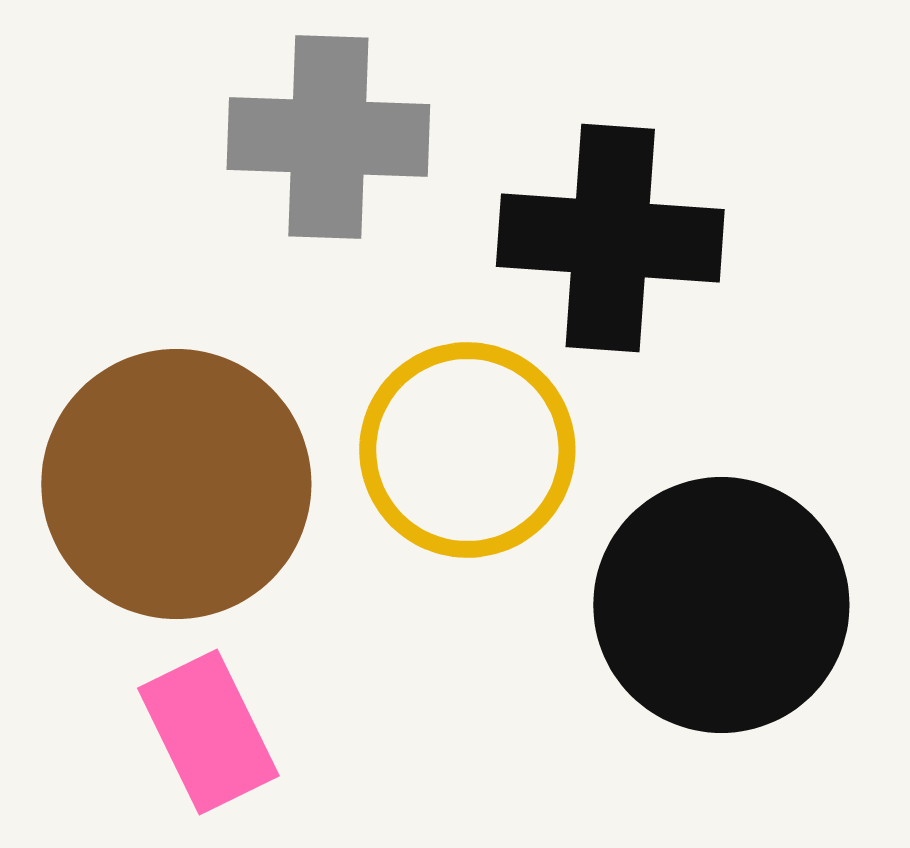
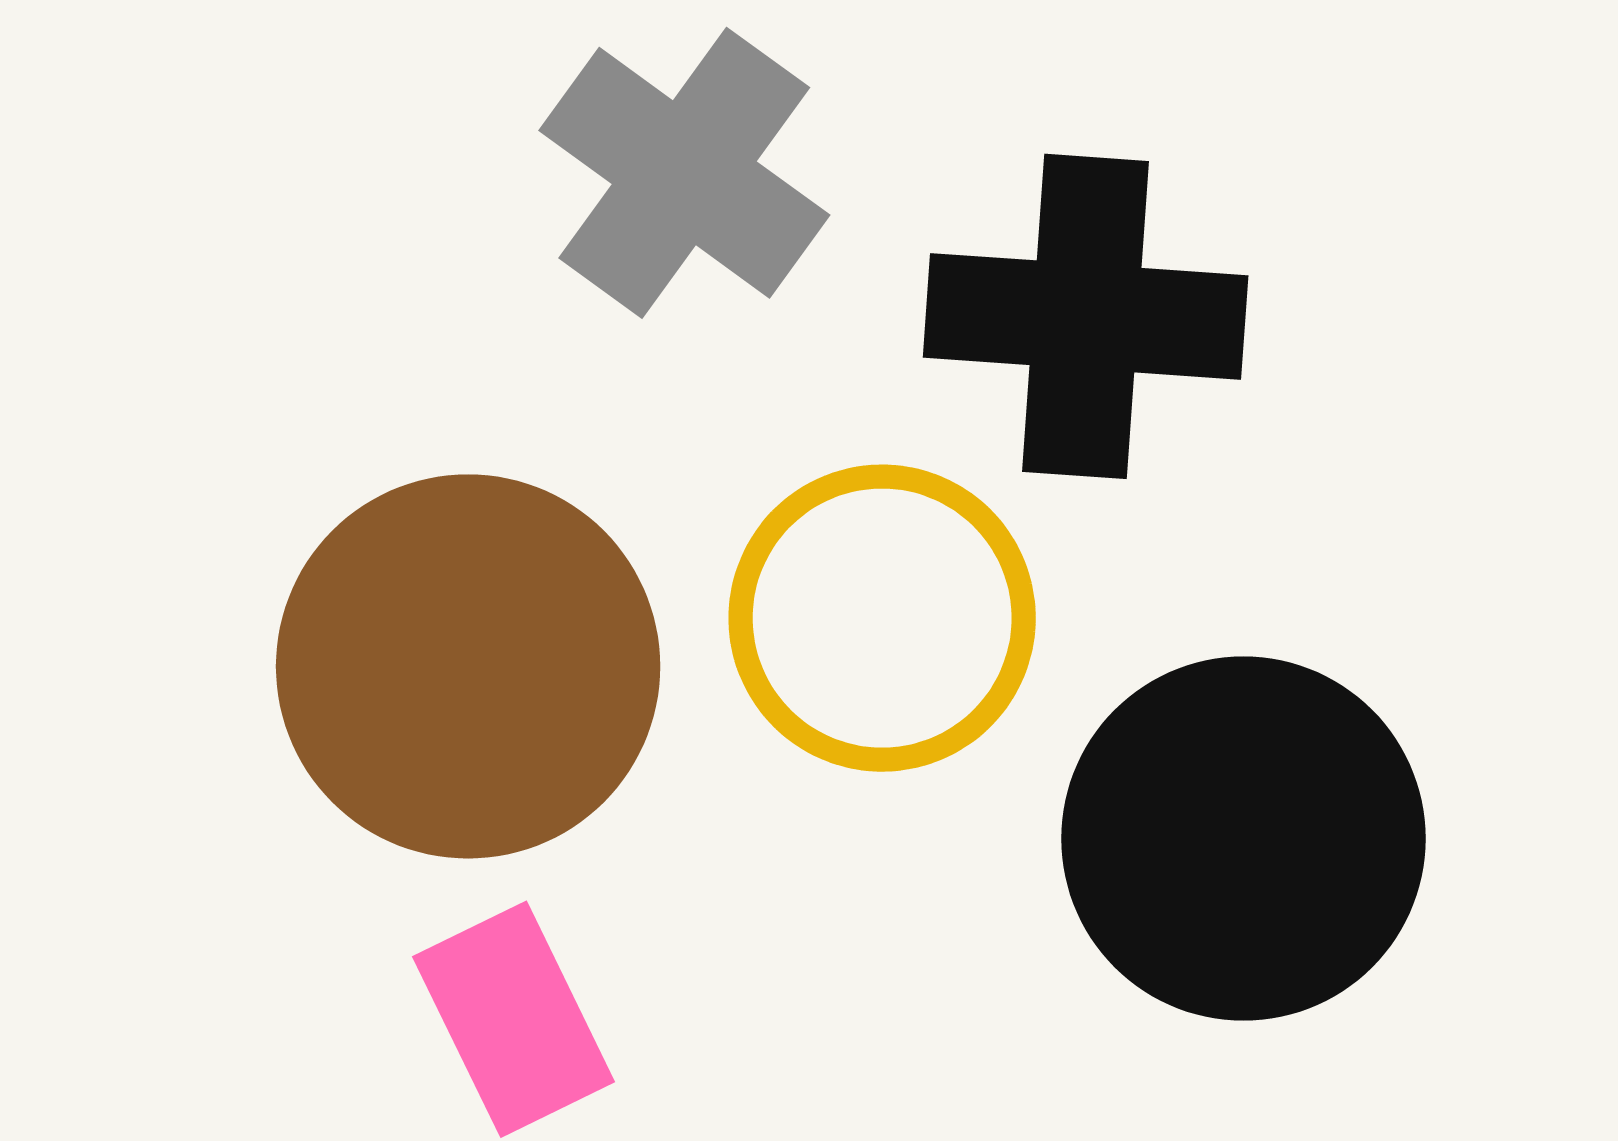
gray cross: (328, 137) -> (684, 173), turned 34

